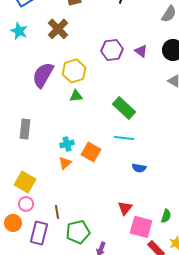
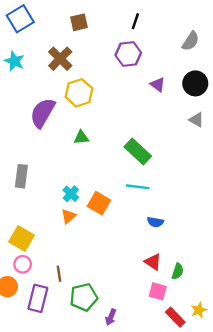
purple hexagon: (112, 50) -> (128, 54), moved
yellow hexagon: (74, 71) -> (79, 93), moved
cyan cross: (67, 144) -> (71, 194), turned -32
red triangle: (125, 208) -> (153, 262), moved, turned -35
green semicircle: (166, 216) -> (178, 271), moved
pink square: (141, 227) -> (158, 291), size x0.7

